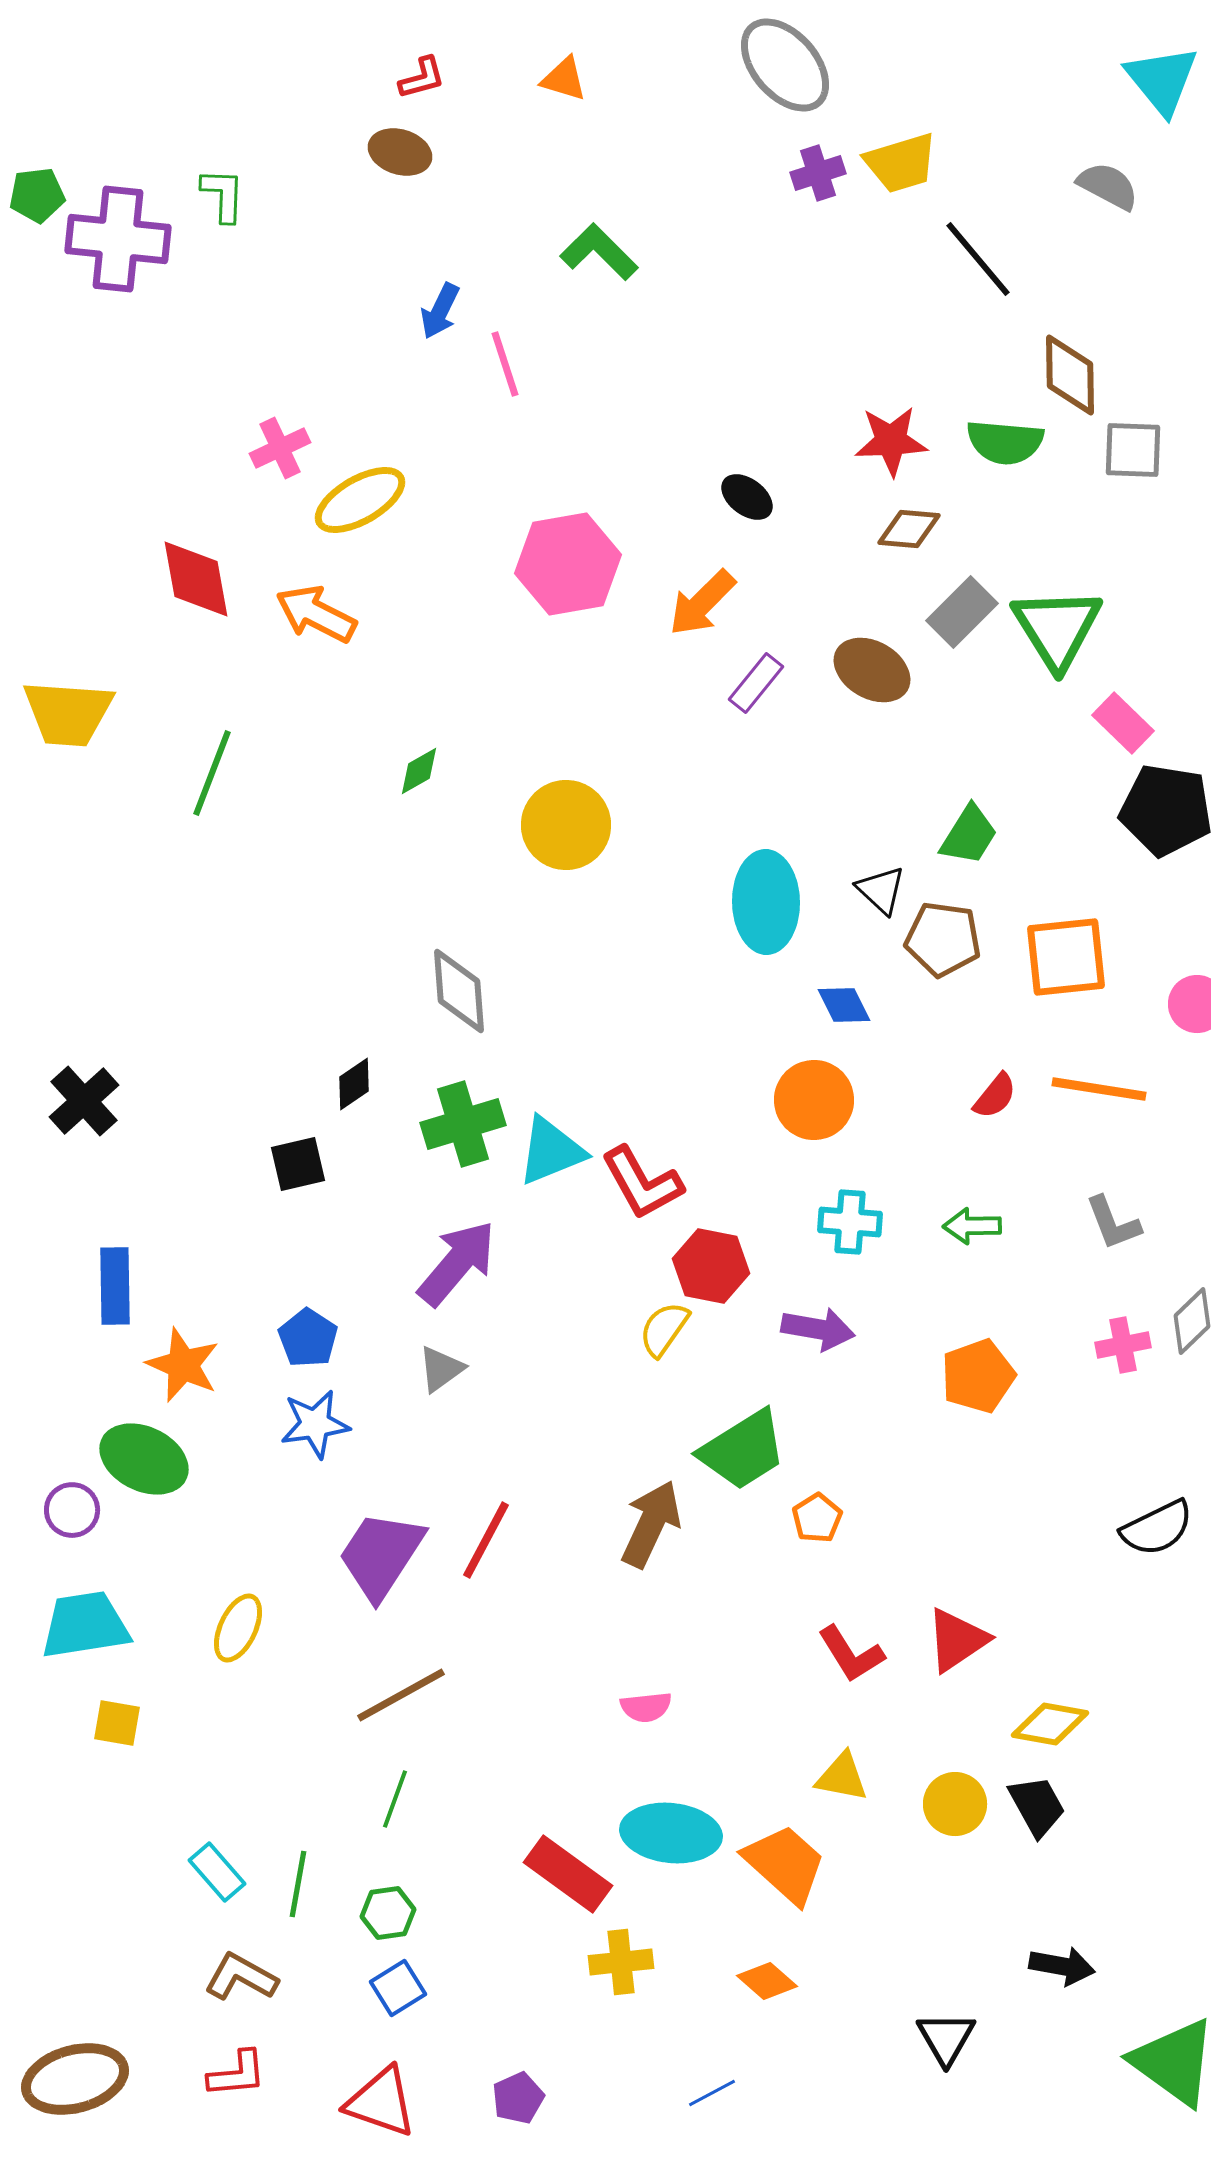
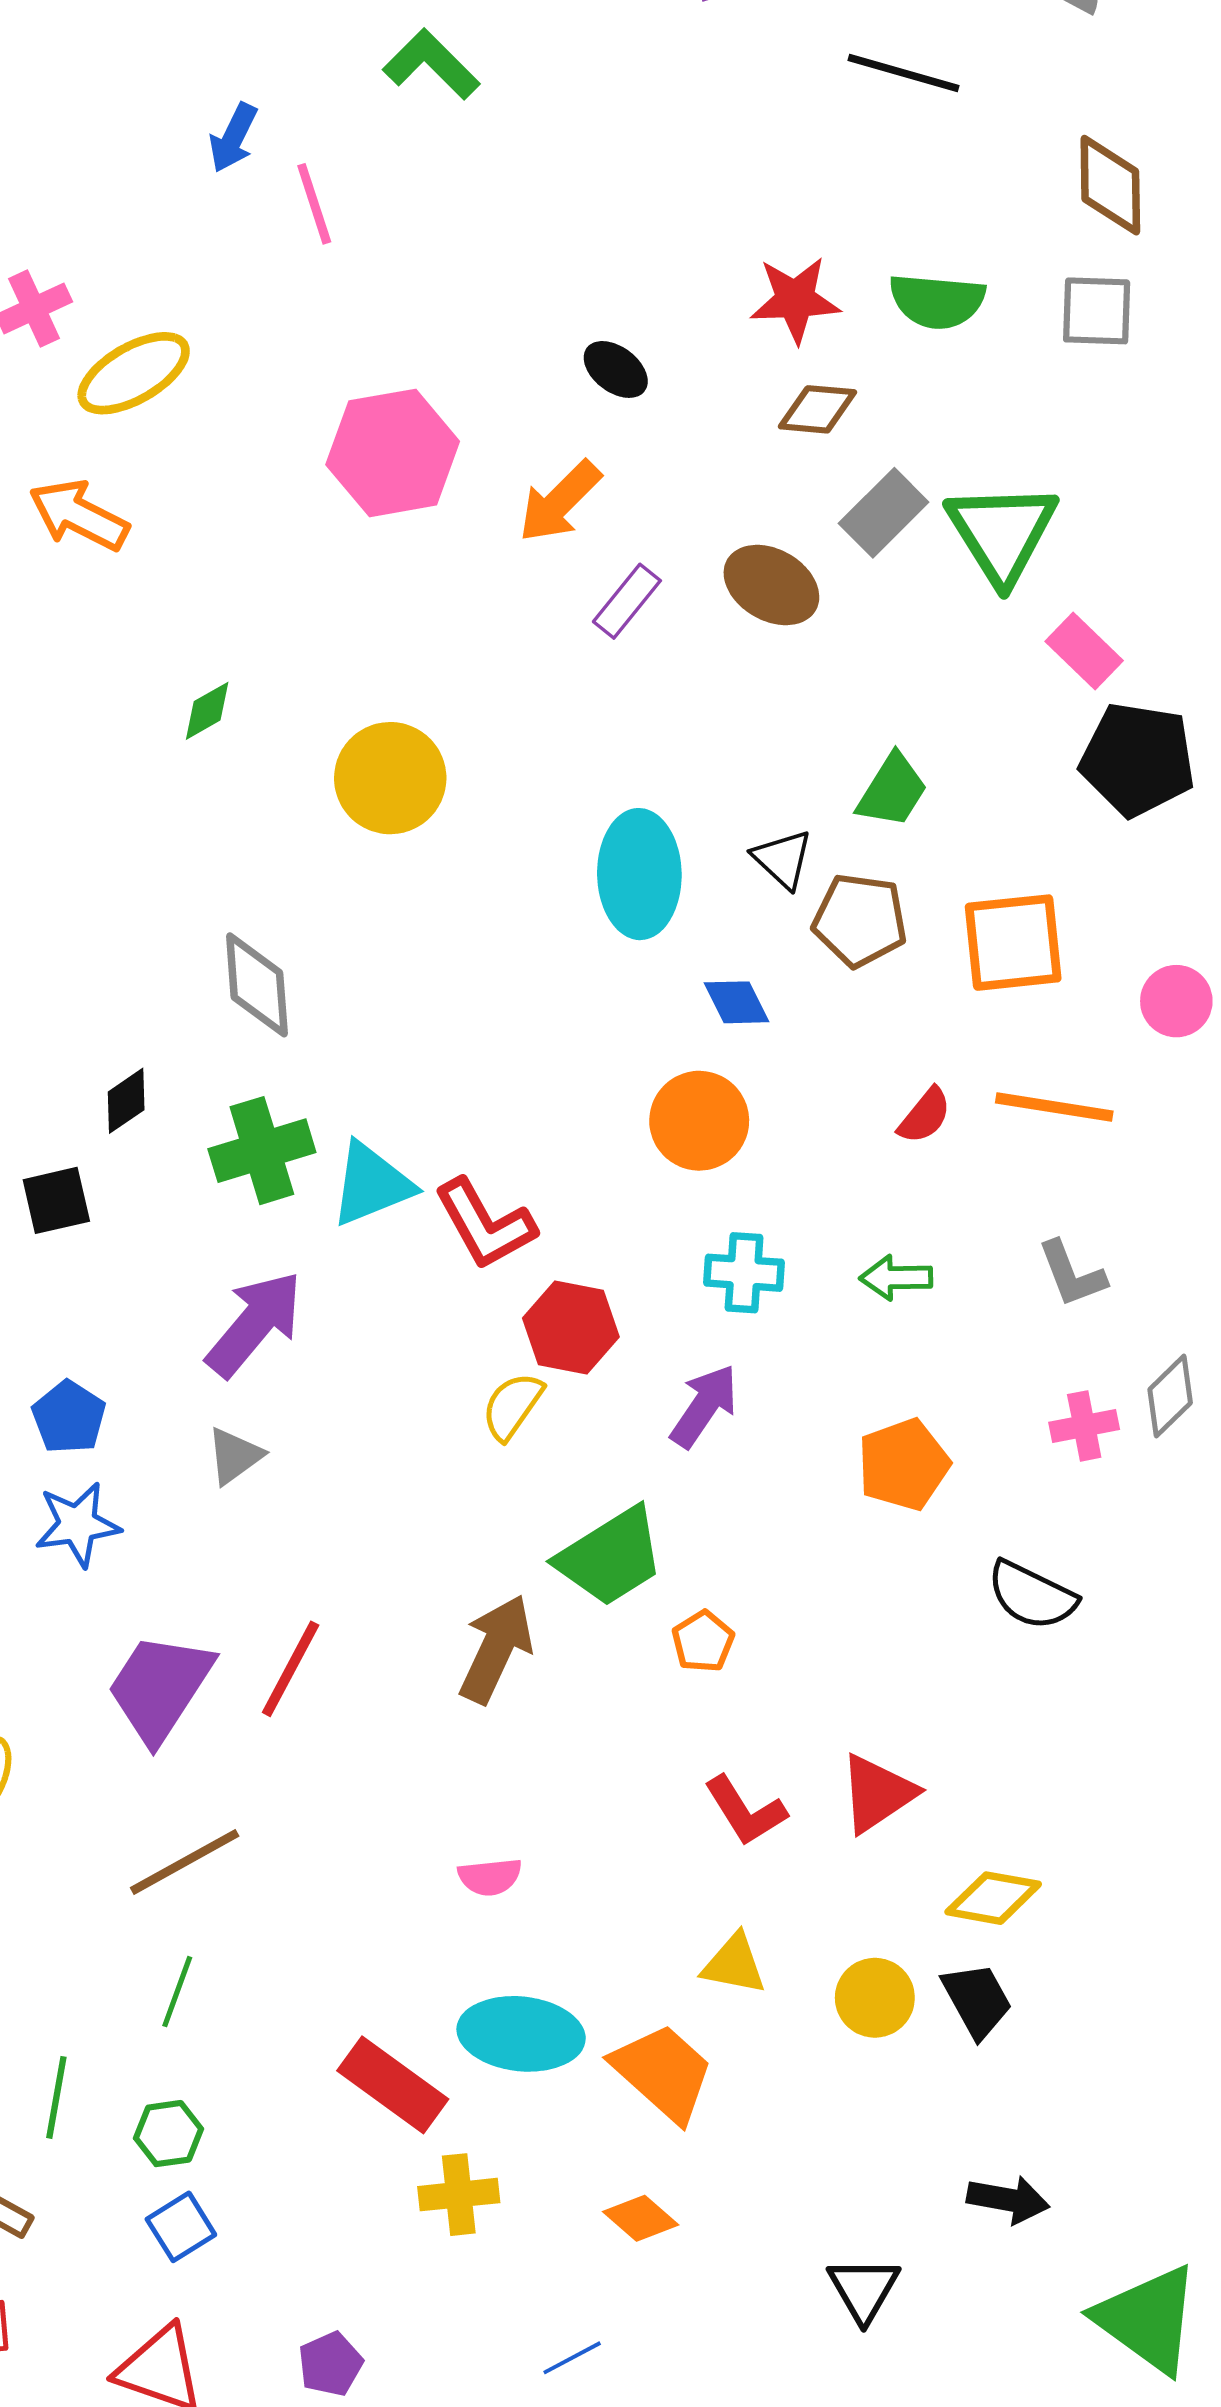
black line: (978, 259) -> (903, 73), turned -34
brown diamond: (1070, 375) -> (1110, 185), moved
purple arrow: (818, 1329) -> (704, 1406), turned -66
black semicircle: (1157, 1528) -> (1032, 1595), moved, turned 52

